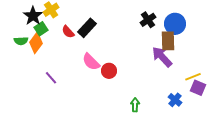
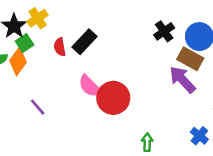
red semicircle: (68, 32) -> (60, 47), turned 32
brown rectangle: (168, 41) -> (190, 59), turned -60
red circle: (109, 71) -> (113, 98), size x1.6

